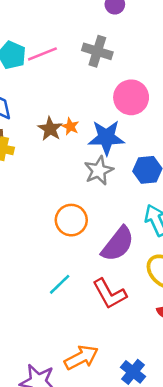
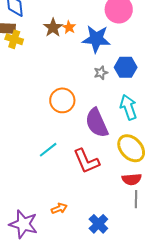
gray star: (99, 171) -> (101, 73), moved, size x0.6
purple semicircle: (118, 244) -> (97, 123), turned 112
orange arrow: (81, 358) -> (59, 209), size x0.6

